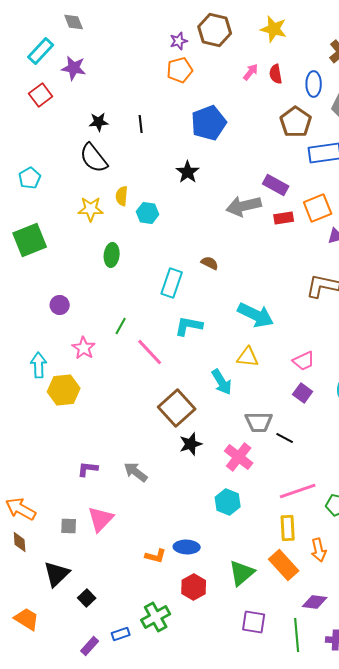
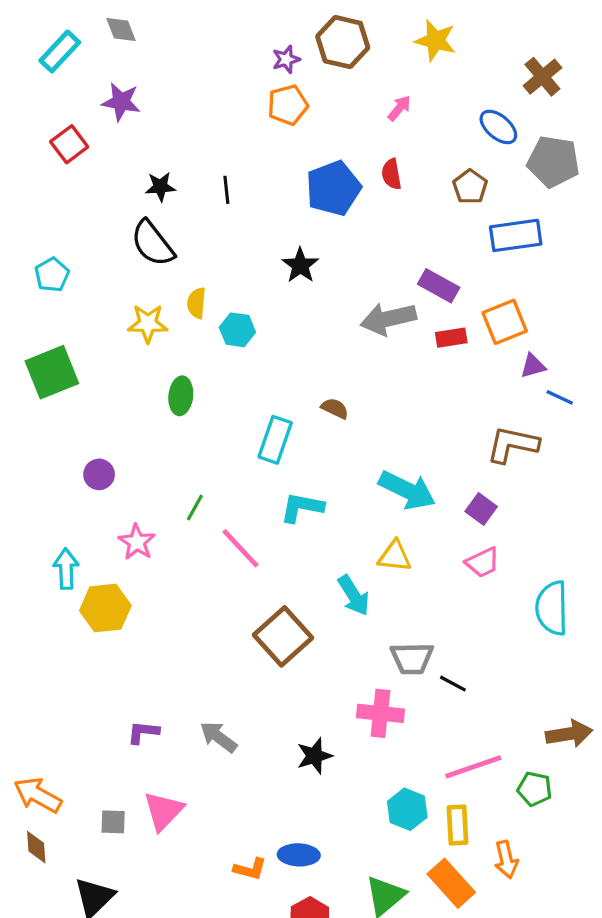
cyan rectangle: (41, 51) -> (60, 51), moved
red semicircle: (276, 74) -> (391, 174), moved
blue ellipse: (314, 84) -> (498, 127), turned -50
brown pentagon: (296, 122) -> (470, 187), size x0.7
purple square: (303, 393) -> (481, 509), moved
black star: (191, 444) -> (314, 756), moved
pink cross: (239, 457) -> (380, 713), turned -32
cyan hexagon: (228, 502) -> (407, 809), moved

